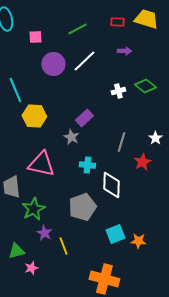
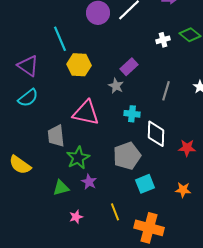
red star: (142, 162) -> (187, 148), moved, turned 30
cyan square: (115, 234) -> (145, 184), moved
yellow line: (63, 246) -> (115, 212), moved
green triangle: (16, 251) -> (61, 188), moved

